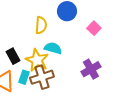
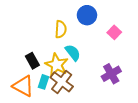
cyan semicircle: (53, 48) -> (73, 53), turned 36
brown cross: (42, 77) -> (62, 82), turned -35

